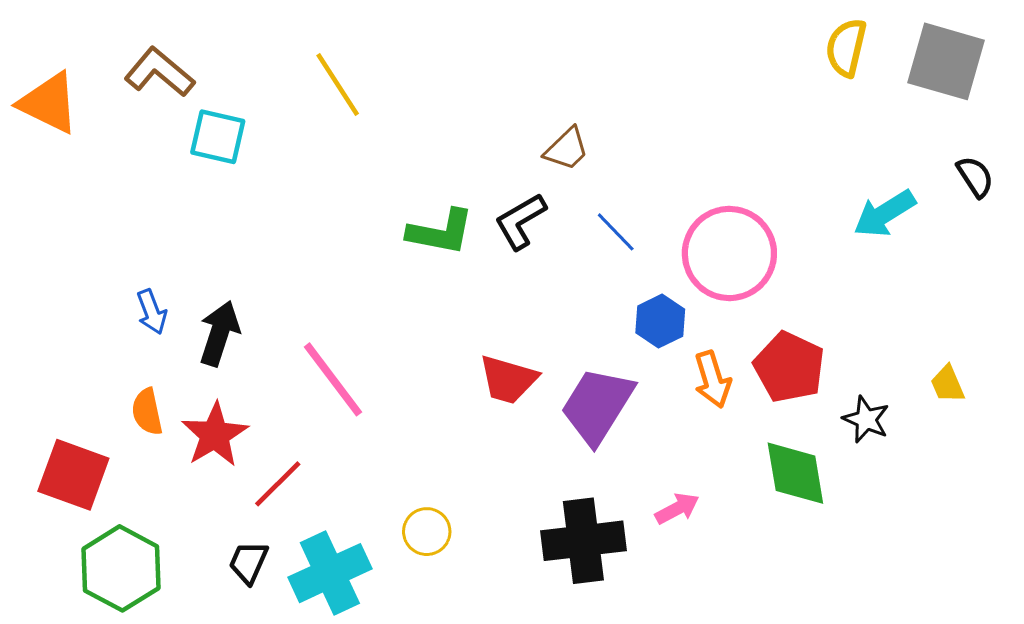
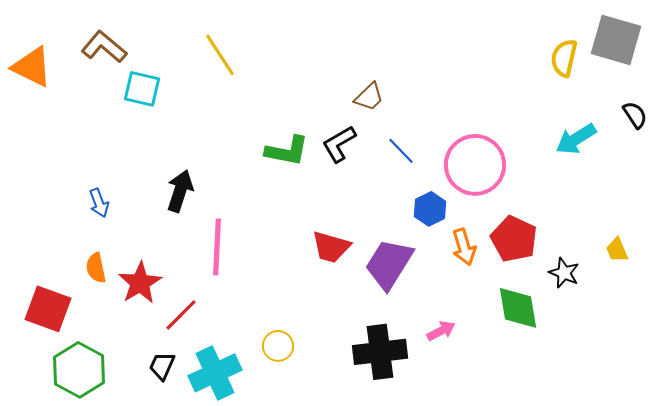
yellow semicircle: (846, 48) -> (564, 58), moved
black arrow: (219, 333) -> (180, 191), moved
pink line: (333, 379) -> (217, 247), turned 40

